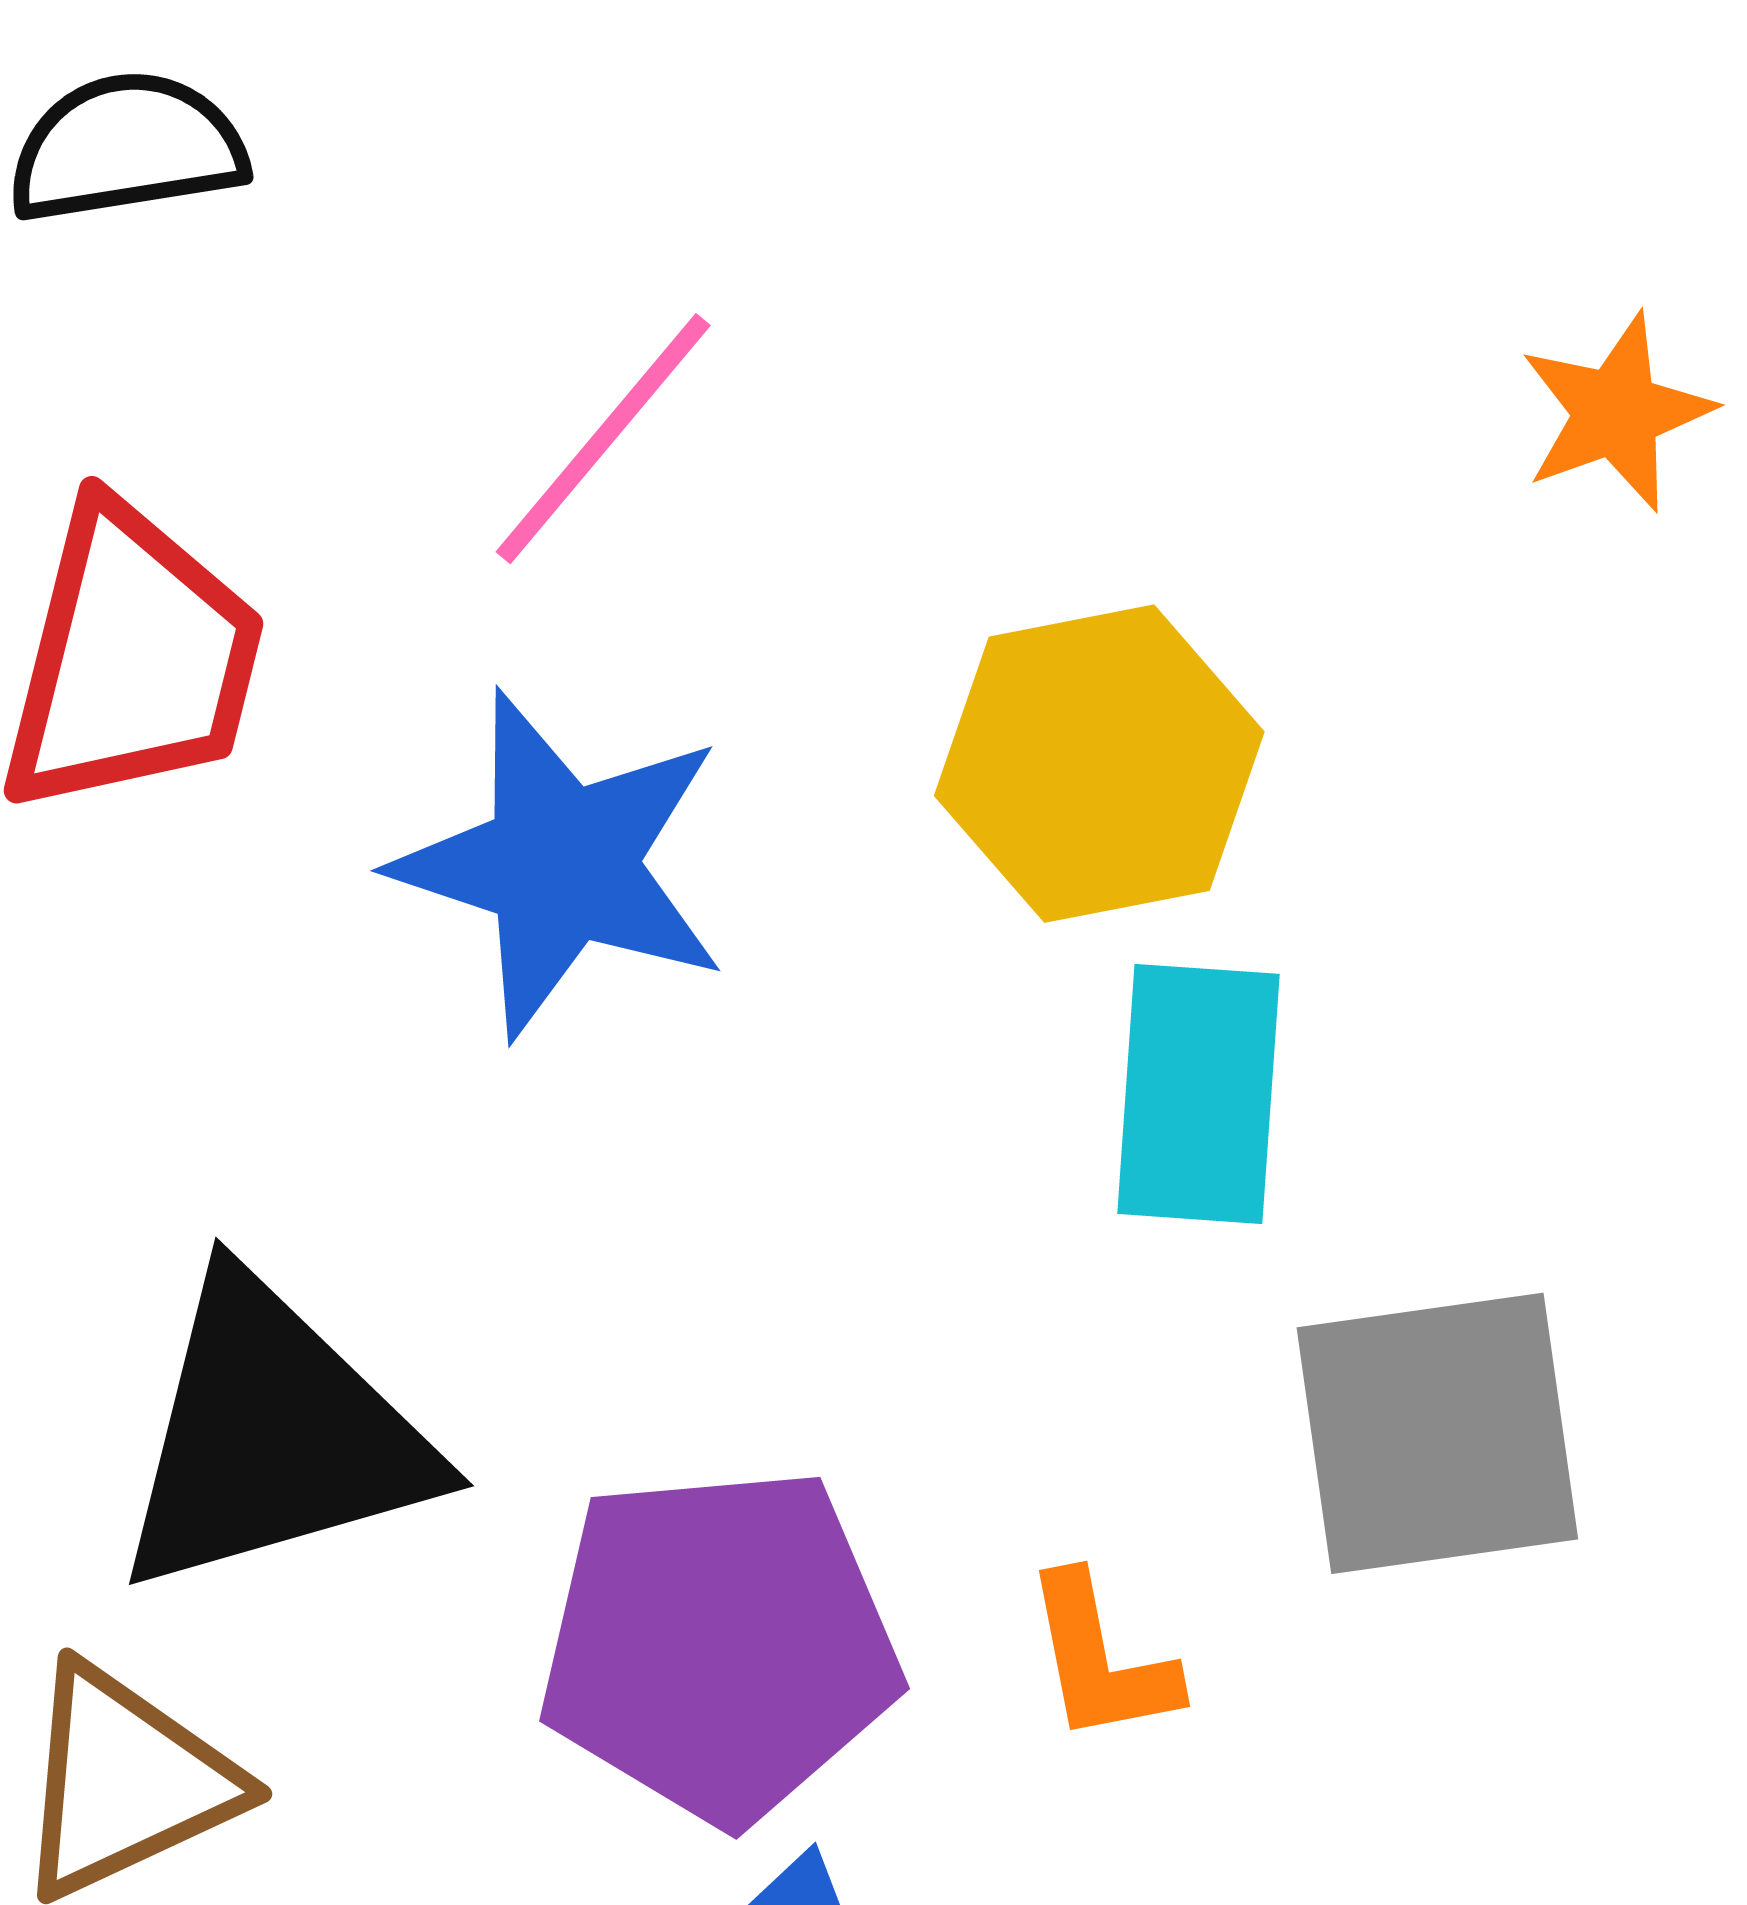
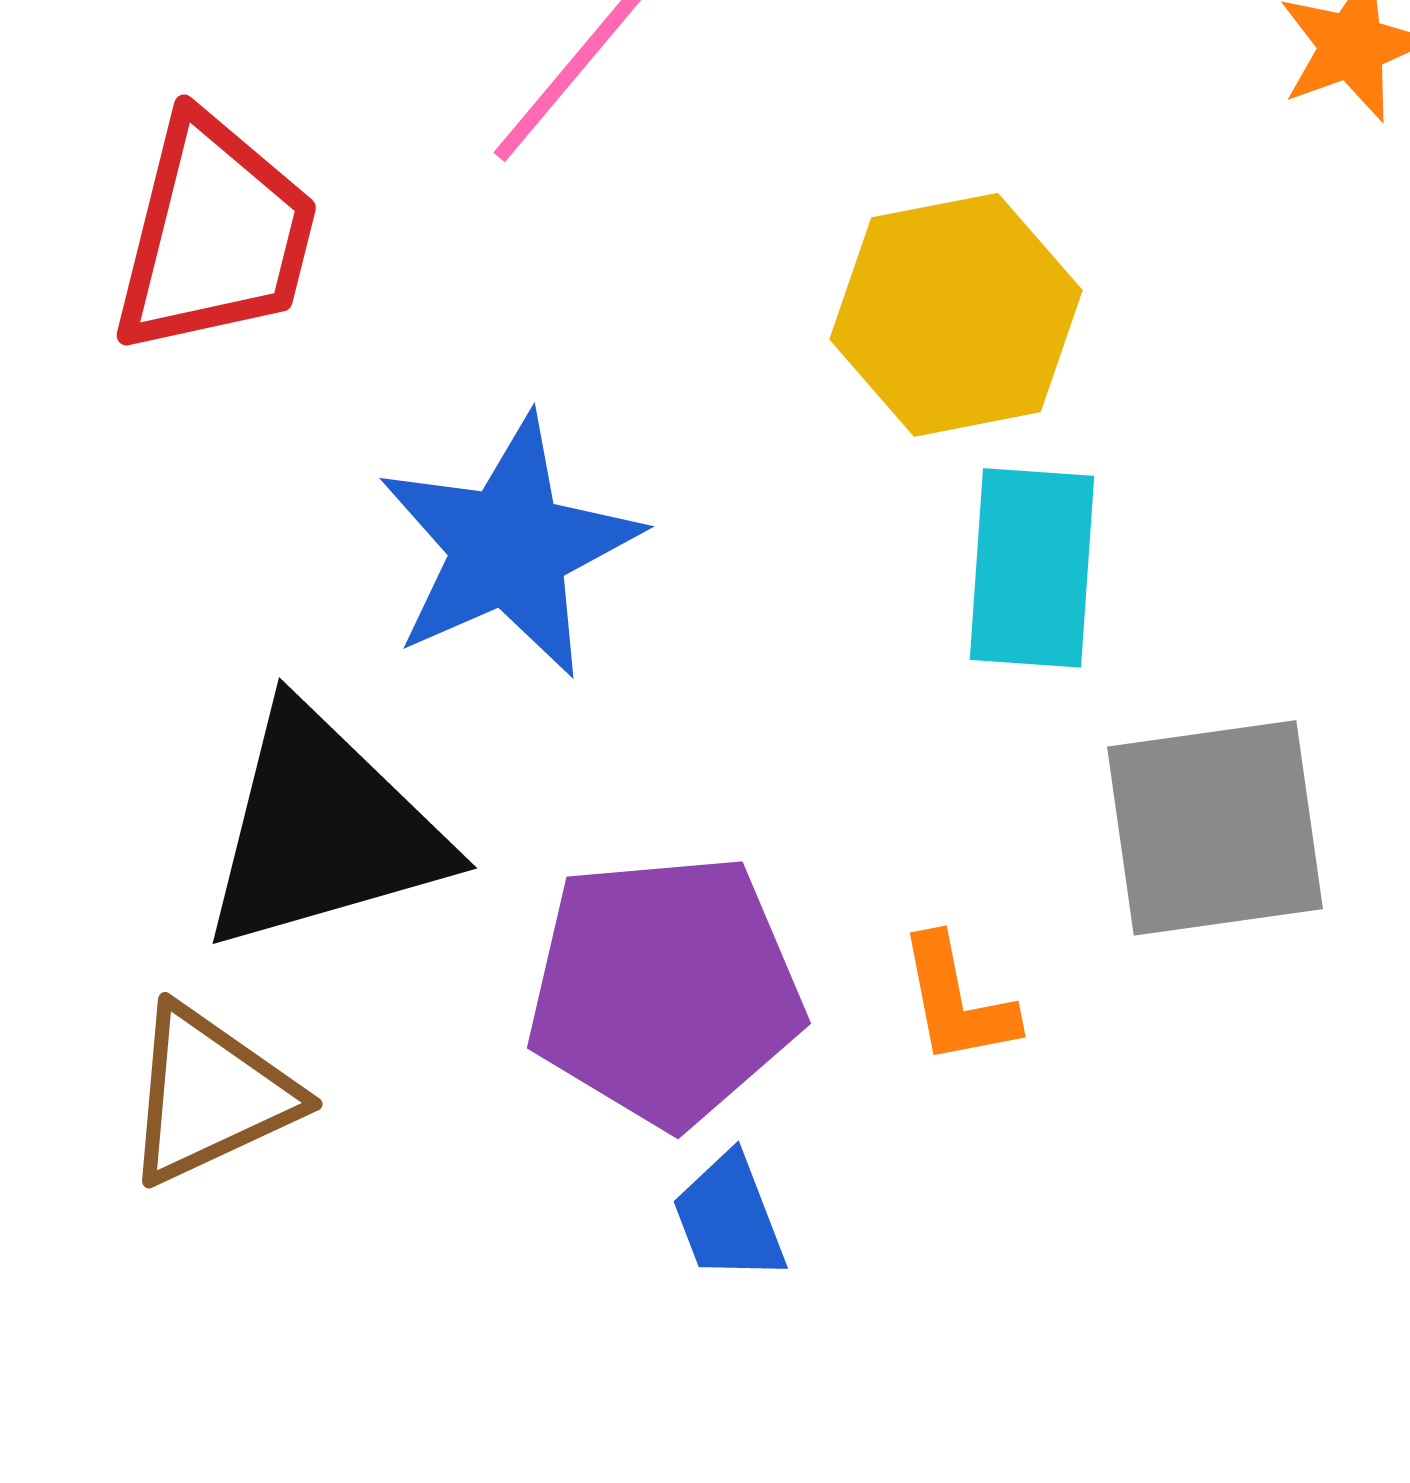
blue star: (561, 864) -> (509, 547), moved, turned 30

